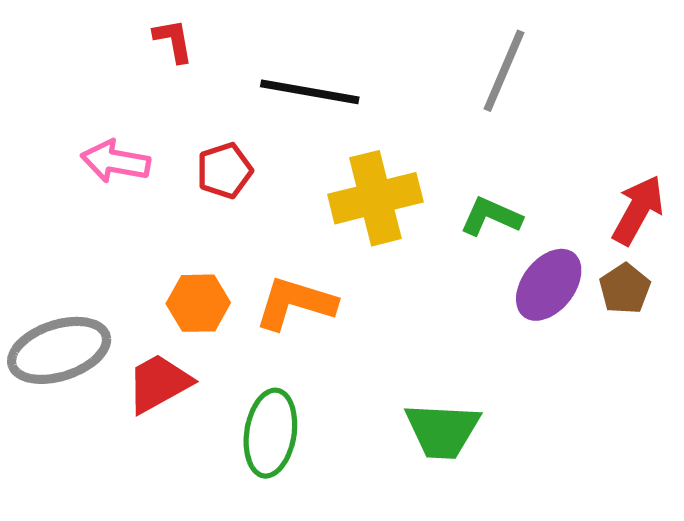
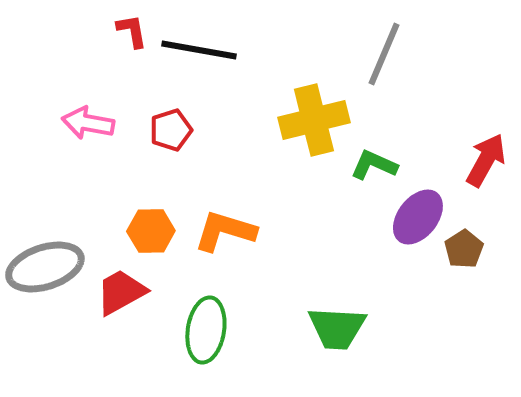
black line: (310, 92) -> (199, 50), moved
yellow cross: (375, 198) -> (314, 120), moved
brown pentagon: (625, 289) -> (464, 249), moved

